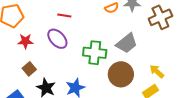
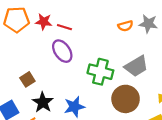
red line: (64, 16) -> (64, 27), moved
red star: (25, 41) -> (44, 22), moved

